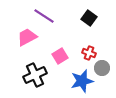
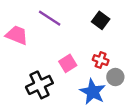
pink trapezoid: (27, 37) -> (17, 35), moved, turned 50
blue star: (82, 81) -> (93, 92), turned -30

